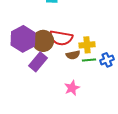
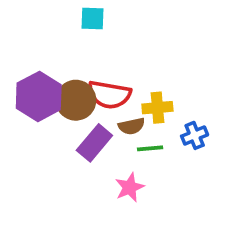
green line: (89, 60) -> (150, 148), moved
purple rectangle: (38, 62) -> (94, 143), moved

